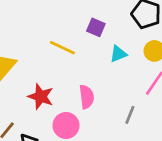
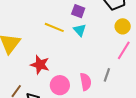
cyan triangle: (118, 54) -> (80, 30), moved, turned -48
pink semicircle: (87, 97) -> (86, 82), moved

